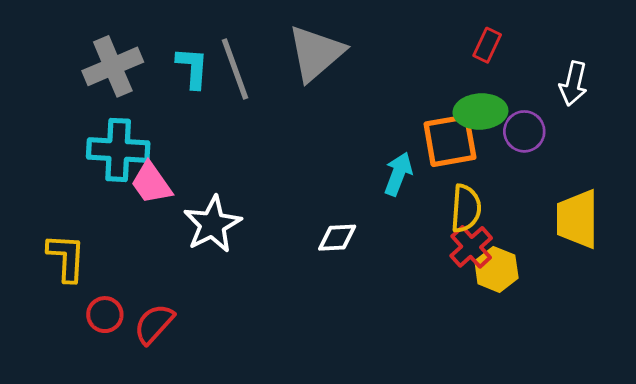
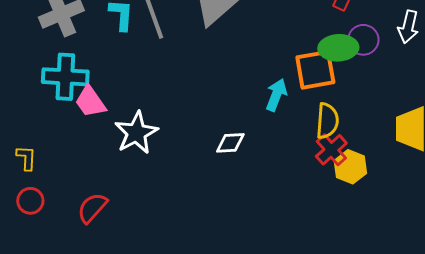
purple circle: (524, 131) -> (363, 40), moved
yellow L-shape: (66, 258) -> (26, 158), size x0.7
red circle: (105, 315) -> (30, 201), moved

